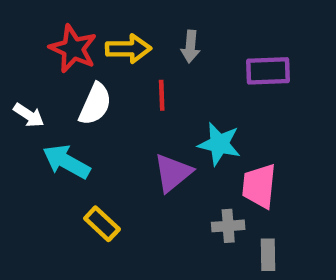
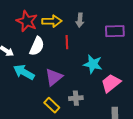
purple triangle: (173, 173) -> (54, 77), moved
pink trapezoid: (259, 186) -> (111, 83), turned 45
yellow rectangle: (102, 224) -> (52, 105), moved
gray cross: (228, 226) -> (76, 98), moved

